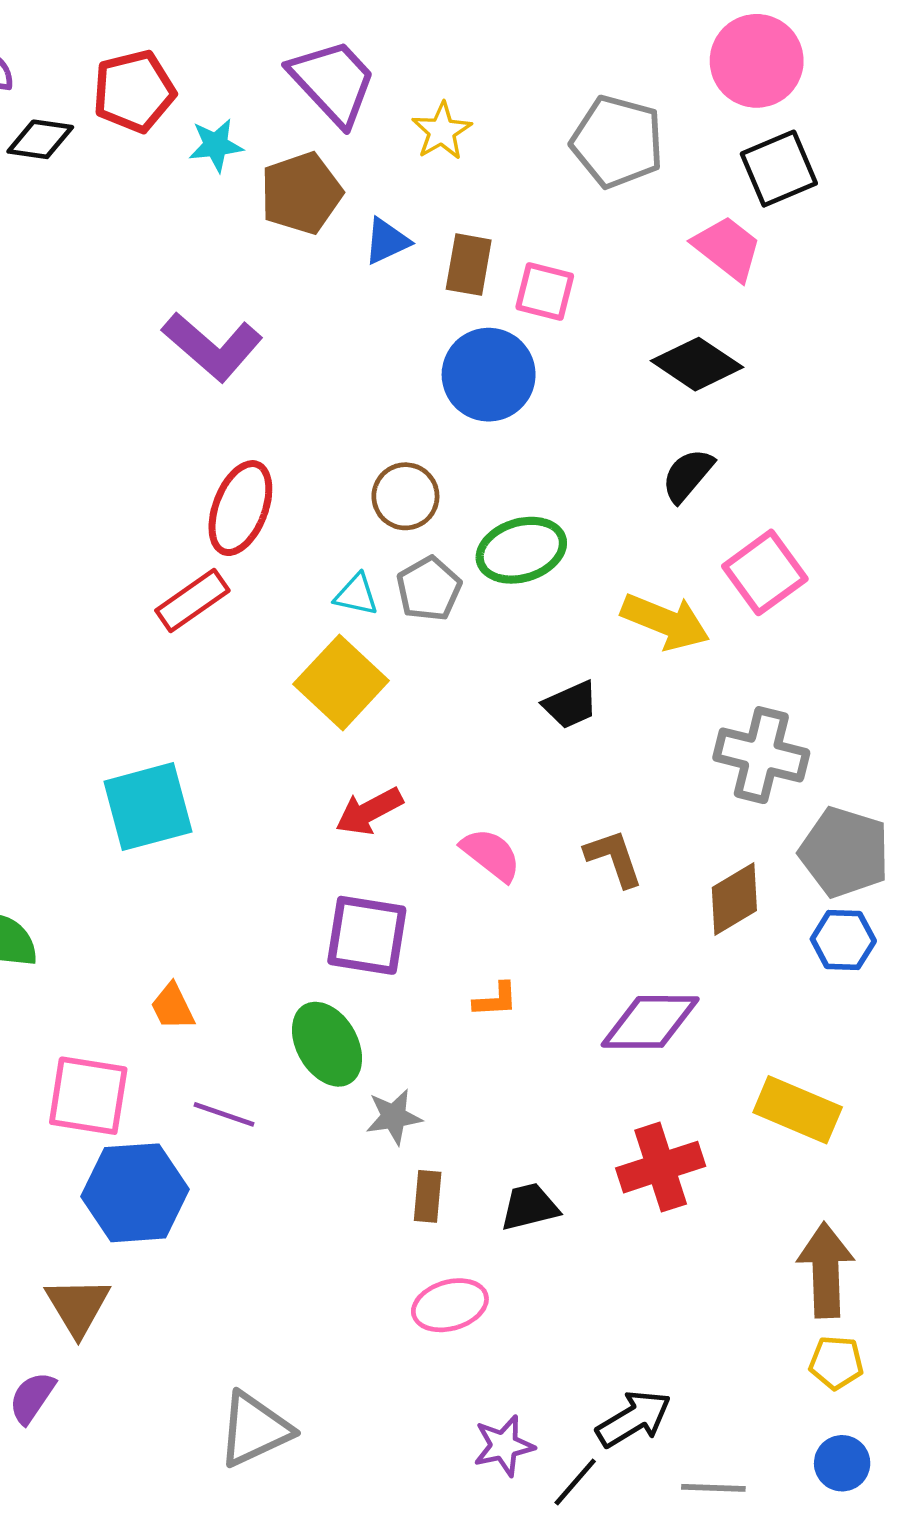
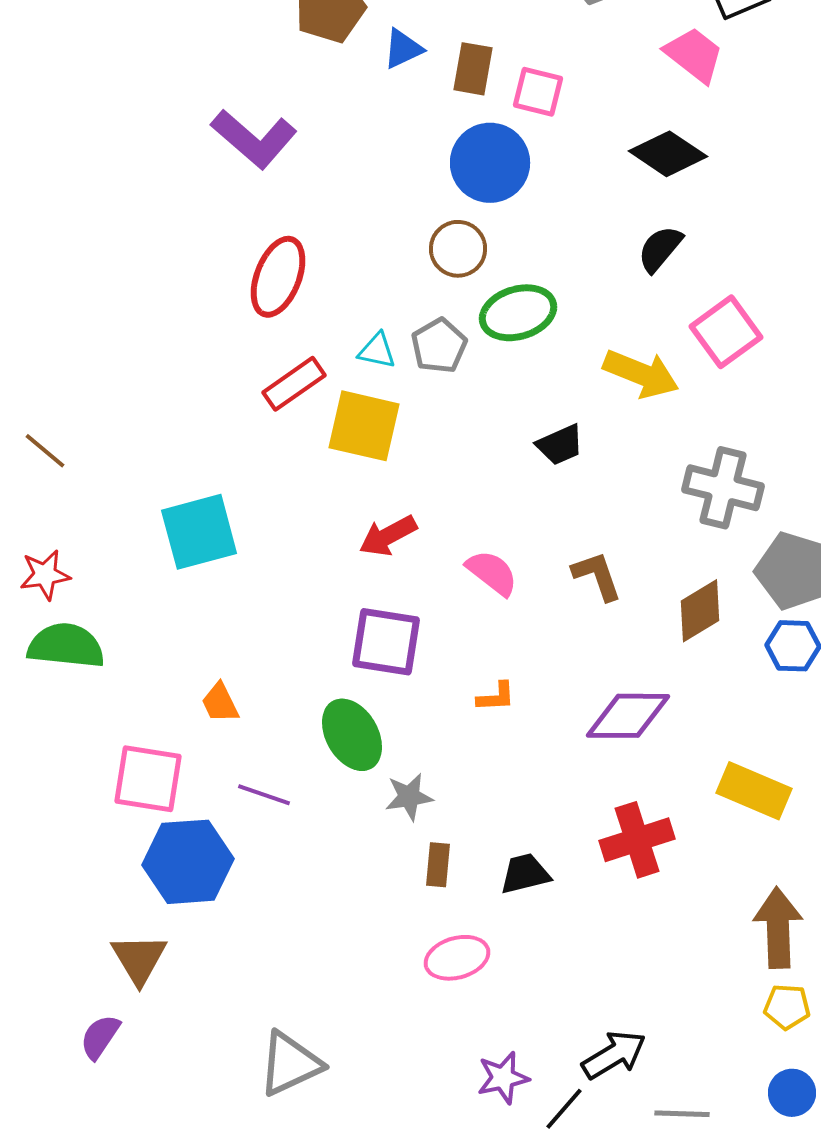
brown circle: (405, 496) -> (458, 249), moved
red rectangle: (192, 601) -> (294, 384), moved
yellow square: (341, 682) -> (364, 426), turned -30

